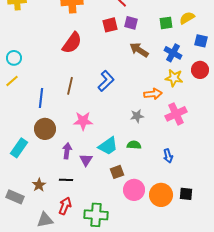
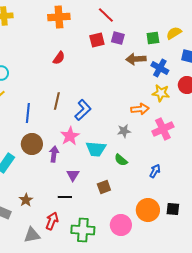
red semicircle: (72, 43) -> (59, 58), size x0.6
brown arrow: (139, 50) -> (136, 59), moved, turned -36
blue L-shape: (106, 81) -> (83, 110), moved
pink star: (83, 121) -> (70, 136), turned -30
green semicircle: (134, 145) -> (121, 160), turned -144
cyan trapezoid: (108, 146) -> (96, 149), moved, turned 40
purple arrow: (67, 151) -> (54, 154), moved
blue arrow: (168, 156) -> (155, 171), turned -136
black line: (66, 180) -> (65, 197), moved
pink circle: (134, 190) -> (121, 225), moved

